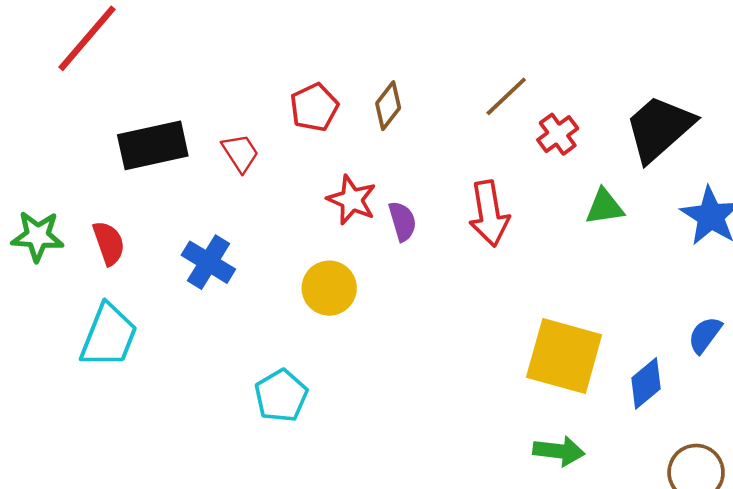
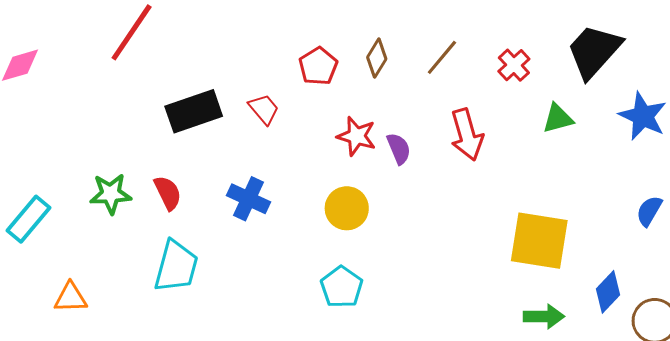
brown line: (506, 96) -> (442, 57), moved
blue diamond: (646, 383) -> (608, 292), moved
cyan pentagon: (281, 396) -> (342, 287), moved

